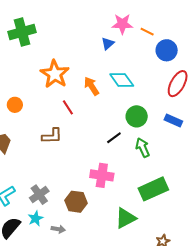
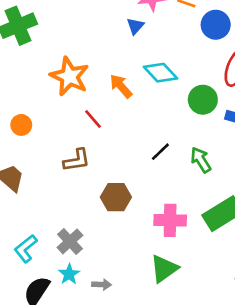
green circle: (137, 116) -> (203, 100), moved
pink cross: (102, 175) -> (170, 220), moved
brown hexagon: (76, 202) -> (116, 197), moved
green triangle: (126, 218) -> (164, 269), moved

